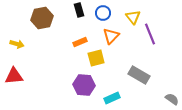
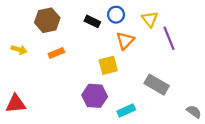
black rectangle: (79, 10) -> (92, 21), moved, turned -48
orange rectangle: (80, 42) -> (56, 53), moved
red triangle: (14, 76) -> (16, 104), moved

